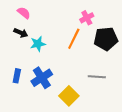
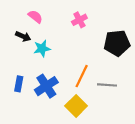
pink semicircle: (24, 13) -> (35, 17), moved
pink cross: (87, 18) -> (79, 20), moved
orange line: (74, 39) -> (82, 76), moved

